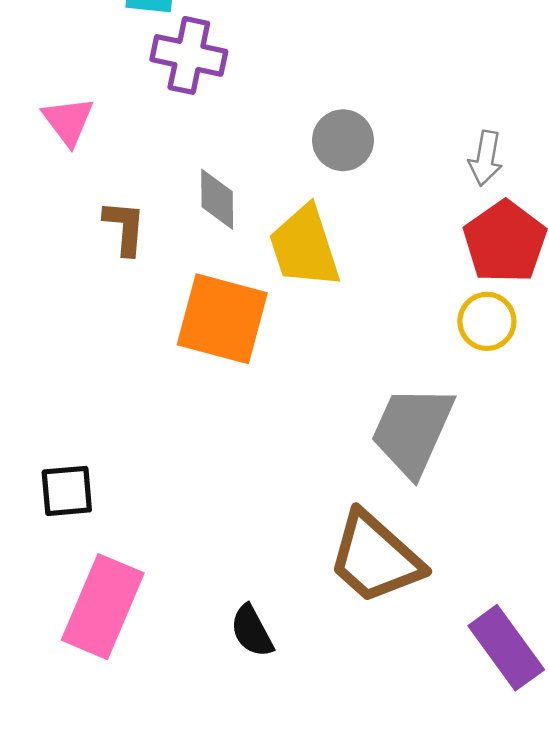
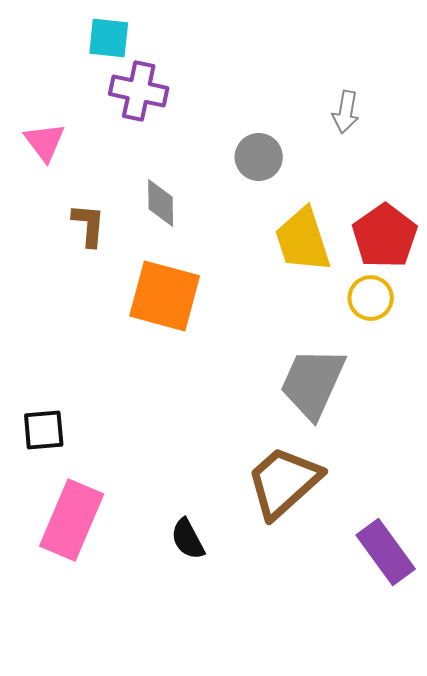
gray arrow: (486, 158) -> (346, 112), moved
yellow trapezoid: (304, 247) -> (303, 240), moved
brown trapezoid: (375, 558) -> (284, 482), turned 96

